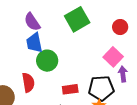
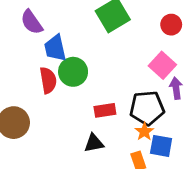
purple semicircle: (32, 22) -> (32, 22), moved
red semicircle: (28, 83) -> (48, 80), moved

